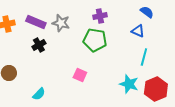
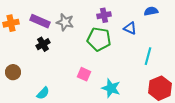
blue semicircle: (147, 12) -> (151, 11), turned -48
blue triangle: (138, 31) -> (130, 28), moved
cyan star: (129, 84) -> (111, 88), moved

